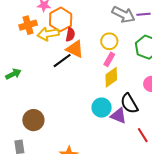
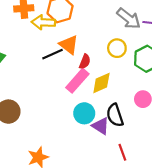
red semicircle: (70, 34) -> (85, 62), moved
yellow circle: (109, 41) -> (117, 48), moved
pink rectangle: (109, 59) -> (77, 81), moved, size x1.6

